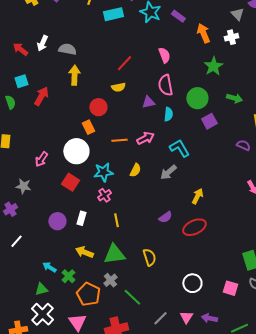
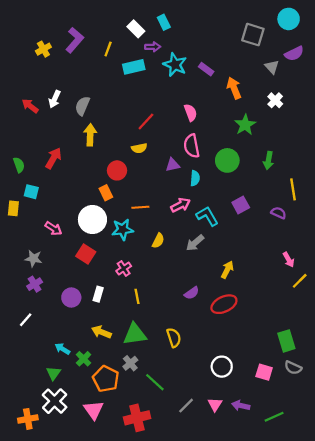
white cross: (231, 37) -> (275, 100), moved, turned -32
gray semicircle: (67, 49) -> (82, 106), turned -78
cyan square: (21, 81) -> (31, 192), moved, turned 32
green arrow: (234, 98) -> (269, 160), turned 84
purple square: (209, 121) -> (241, 205), moved
pink arrow: (145, 138) -> (180, 205), moved
pink arrow: (41, 159) -> (53, 228), turned -91
cyan star: (103, 172) -> (123, 230), moved
purple cross: (10, 209) -> (35, 284), moved
green triangle: (41, 289) -> (53, 373), turned -40

